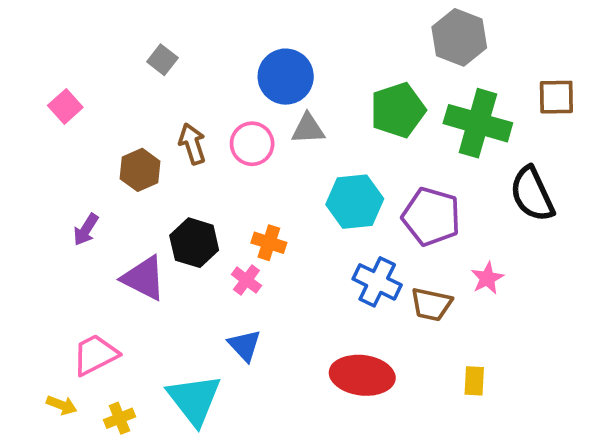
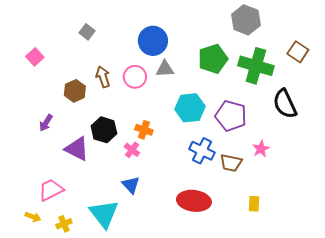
brown square: (556, 97) -> (298, 52), turned 35

